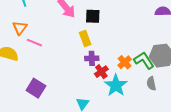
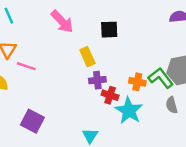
black square: (93, 16) -> (109, 30), moved
orange cross: (125, 62) -> (137, 82), turned -32
red cross: (101, 72) -> (110, 95), turned -32

